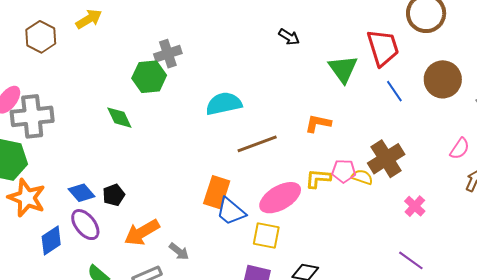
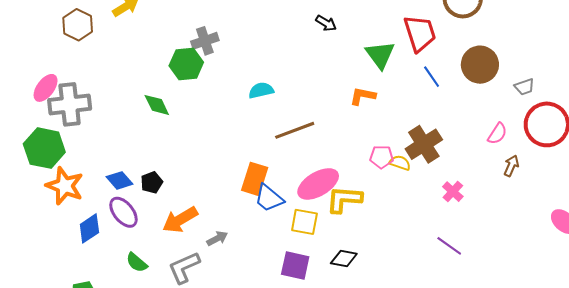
cyan semicircle: (224, 104) -> (261, 90), size x0.7
orange L-shape: (318, 123) -> (363, 96), moved
yellow L-shape: (318, 179) -> (344, 199), moved, size x1.4
gray arrow: (179, 251) -> (217, 238), turned -65

